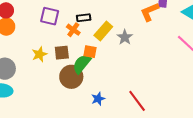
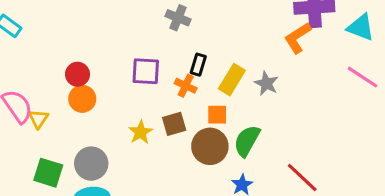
black rectangle: (84, 18) -> (198, 65), turned -56
green semicircle: (82, 64) -> (247, 141), moved
brown circle: (71, 77) -> (210, 146), moved

